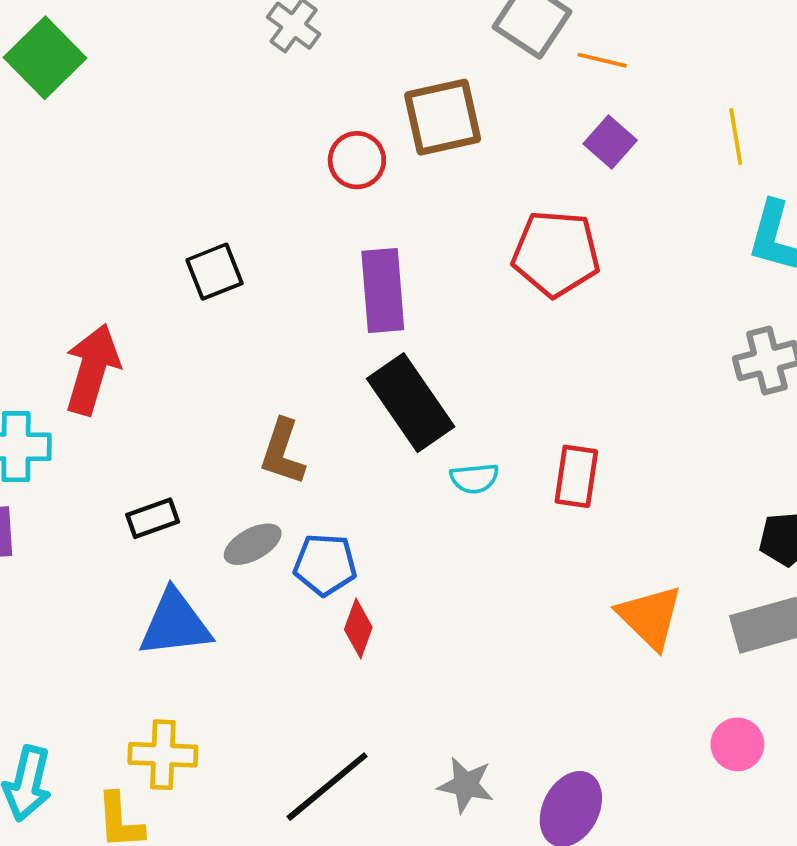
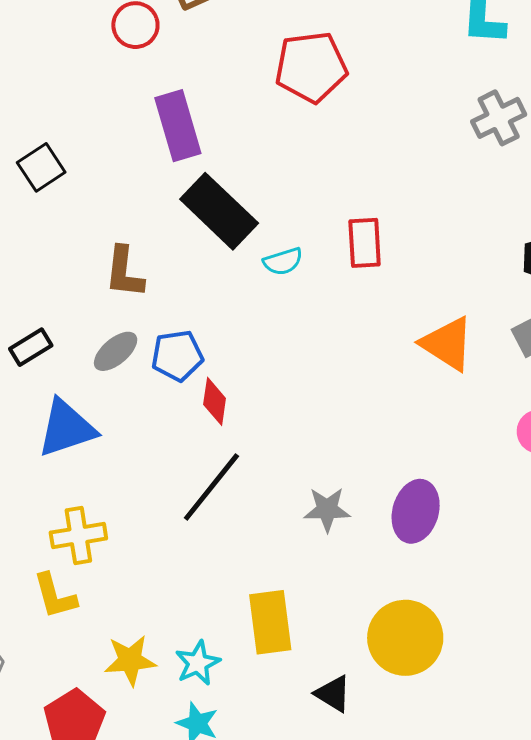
black square: (215, 272) -> (41, 167), moved
black line: (327, 787) -> (211, 487), moved

